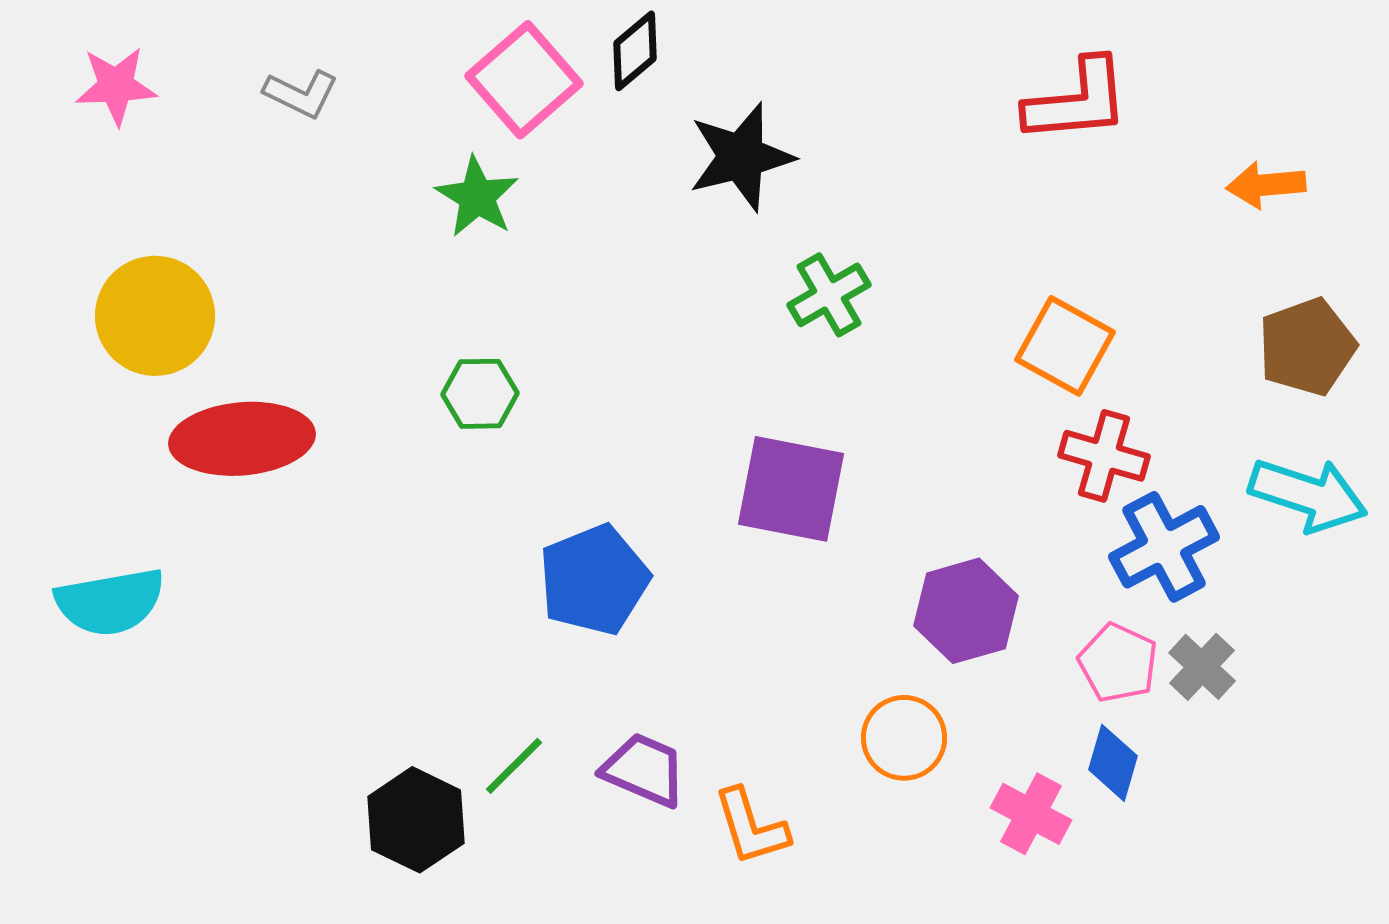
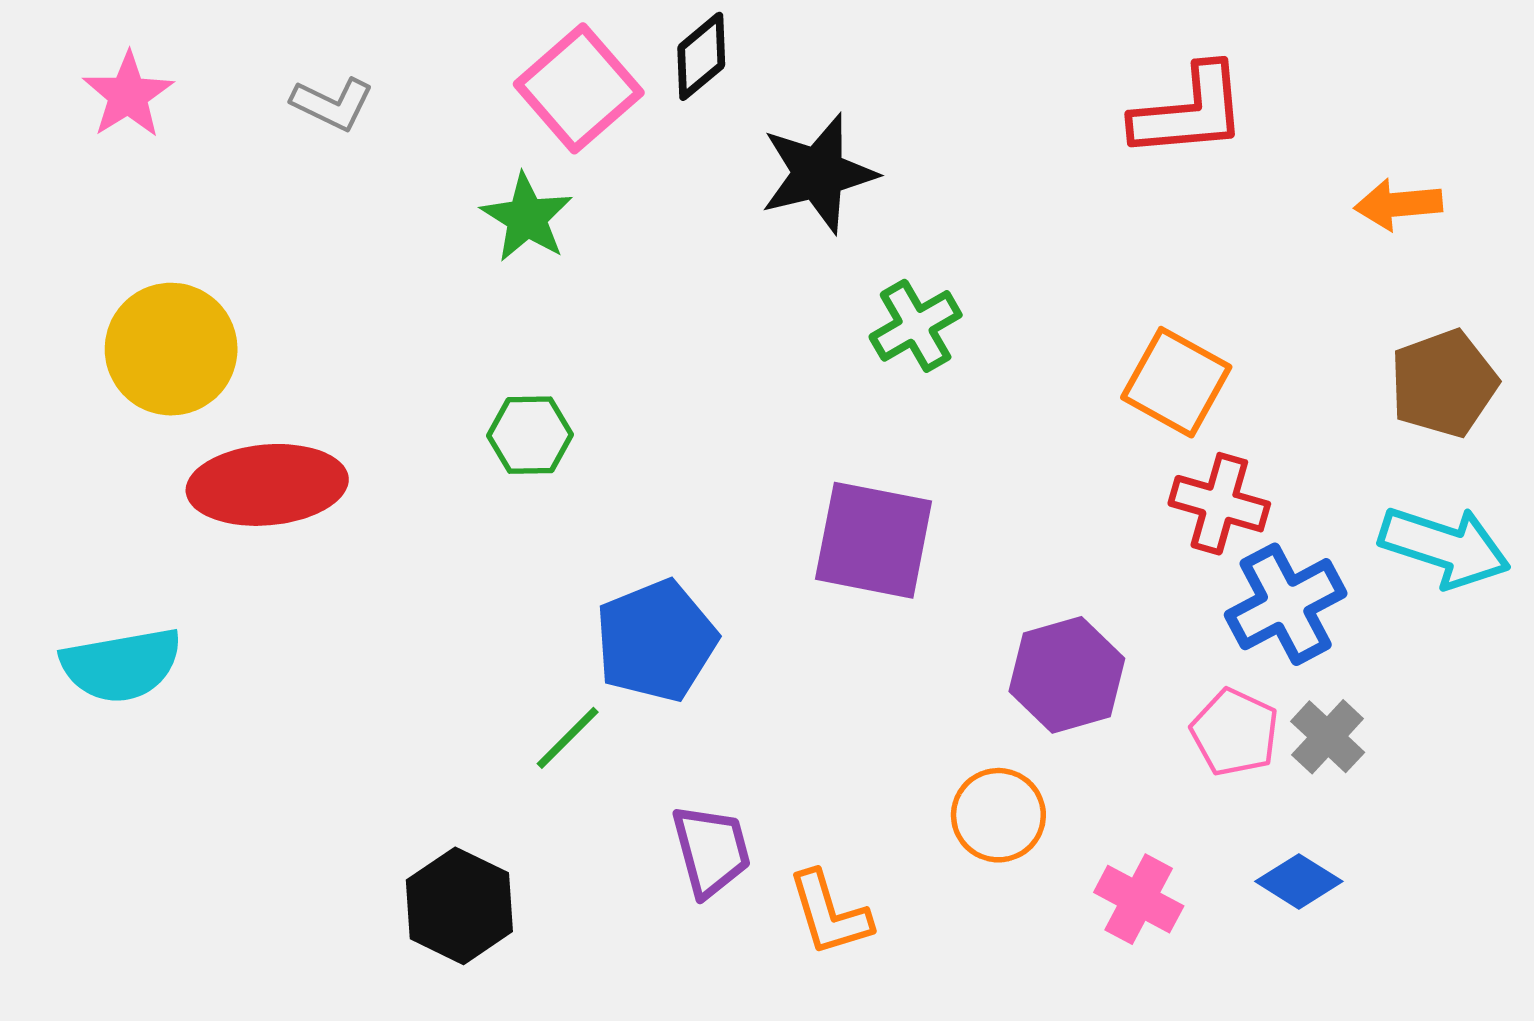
pink star: (116, 86) -> (128, 95), turned -30
blue diamond: (1113, 763) -> (1299, 881), moved, turned -74
green line: (514, 766) -> (568, 738), moved
purple trapezoid: (644, 770) -> (711, 851), turned 52

